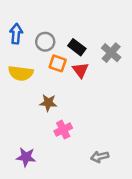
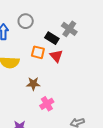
gray circle: (45, 42) -> (26, 21), moved
gray cross: (111, 53) -> (69, 29), moved

